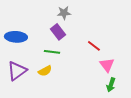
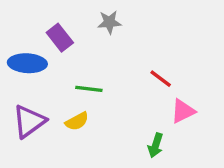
purple rectangle: (58, 32) -> (60, 38), moved
pink triangle: (107, 65) -> (183, 111), turned 42
green arrow: (111, 85) -> (156, 145), moved

